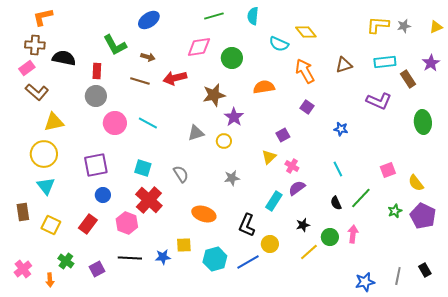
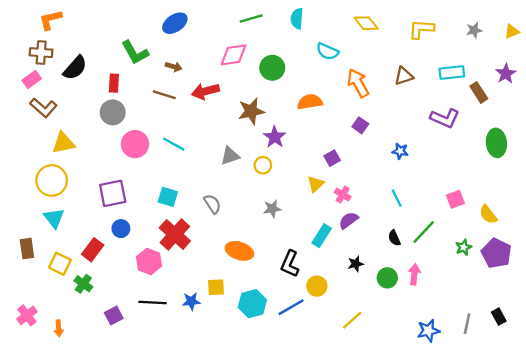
yellow L-shape: (378, 25) -> (421, 29), moved
yellow diamond: (306, 32) -> (366, 23), moved
black semicircle: (64, 58) -> (75, 68), turned 120
red rectangle: (88, 224) -> (93, 250), moved
yellow line: (309, 252) -> (352, 320), moved
green cross: (66, 261) -> (83, 284), moved

